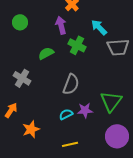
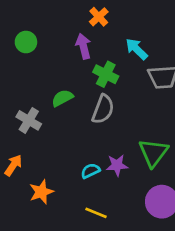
green semicircle: (46, 53) -> (62, 98), moved
gray semicircle: (71, 84) -> (103, 109), moved
yellow line: (70, 144) -> (96, 213), turned 35

